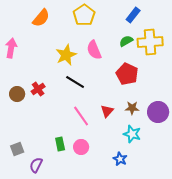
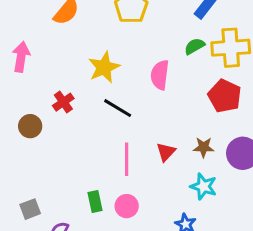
pink semicircle: (94, 50) -> (160, 75), moved, turned 30
red pentagon: (127, 74) -> (225, 96), moved
red cross: (38, 89) -> (63, 102), moved
pink line: (81, 116) -> (127, 159), turned 35

